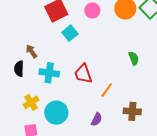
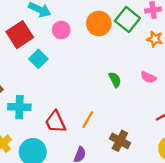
red trapezoid: (83, 74) -> (55, 122), moved
brown cross: (132, 111) -> (120, 141), turned 30

